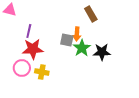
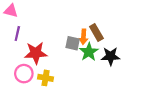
brown rectangle: (91, 14) -> (96, 32), moved
purple line: (29, 31) -> (17, 33), moved

